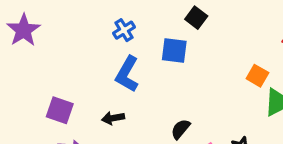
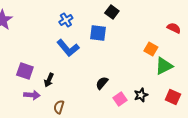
blue L-shape: (127, 74) -> (68, 48), turned -70
black arrow: (113, 118) -> (49, 80), moved, turned -56

